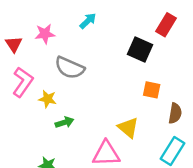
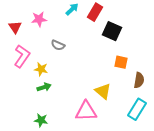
red rectangle: (166, 25) -> (95, 12), moved
gray semicircle: (70, 68) -> (58, 45), size x0.6
green arrow: (64, 122) -> (44, 87), moved

